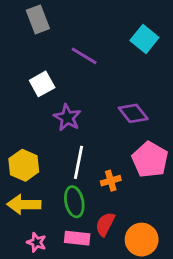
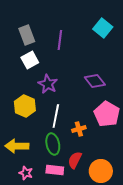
gray rectangle: (38, 19) -> (27, 35), moved
purple line: (84, 56) -> (60, 40), turned 66
yellow hexagon: (24, 165) -> (25, 106), moved

